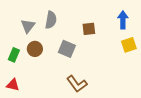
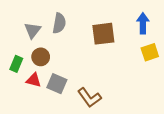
brown square: (89, 29) -> (103, 34), size x1.5
gray square: (67, 49) -> (57, 84), moved
red triangle: (13, 85) -> (34, 80), moved

